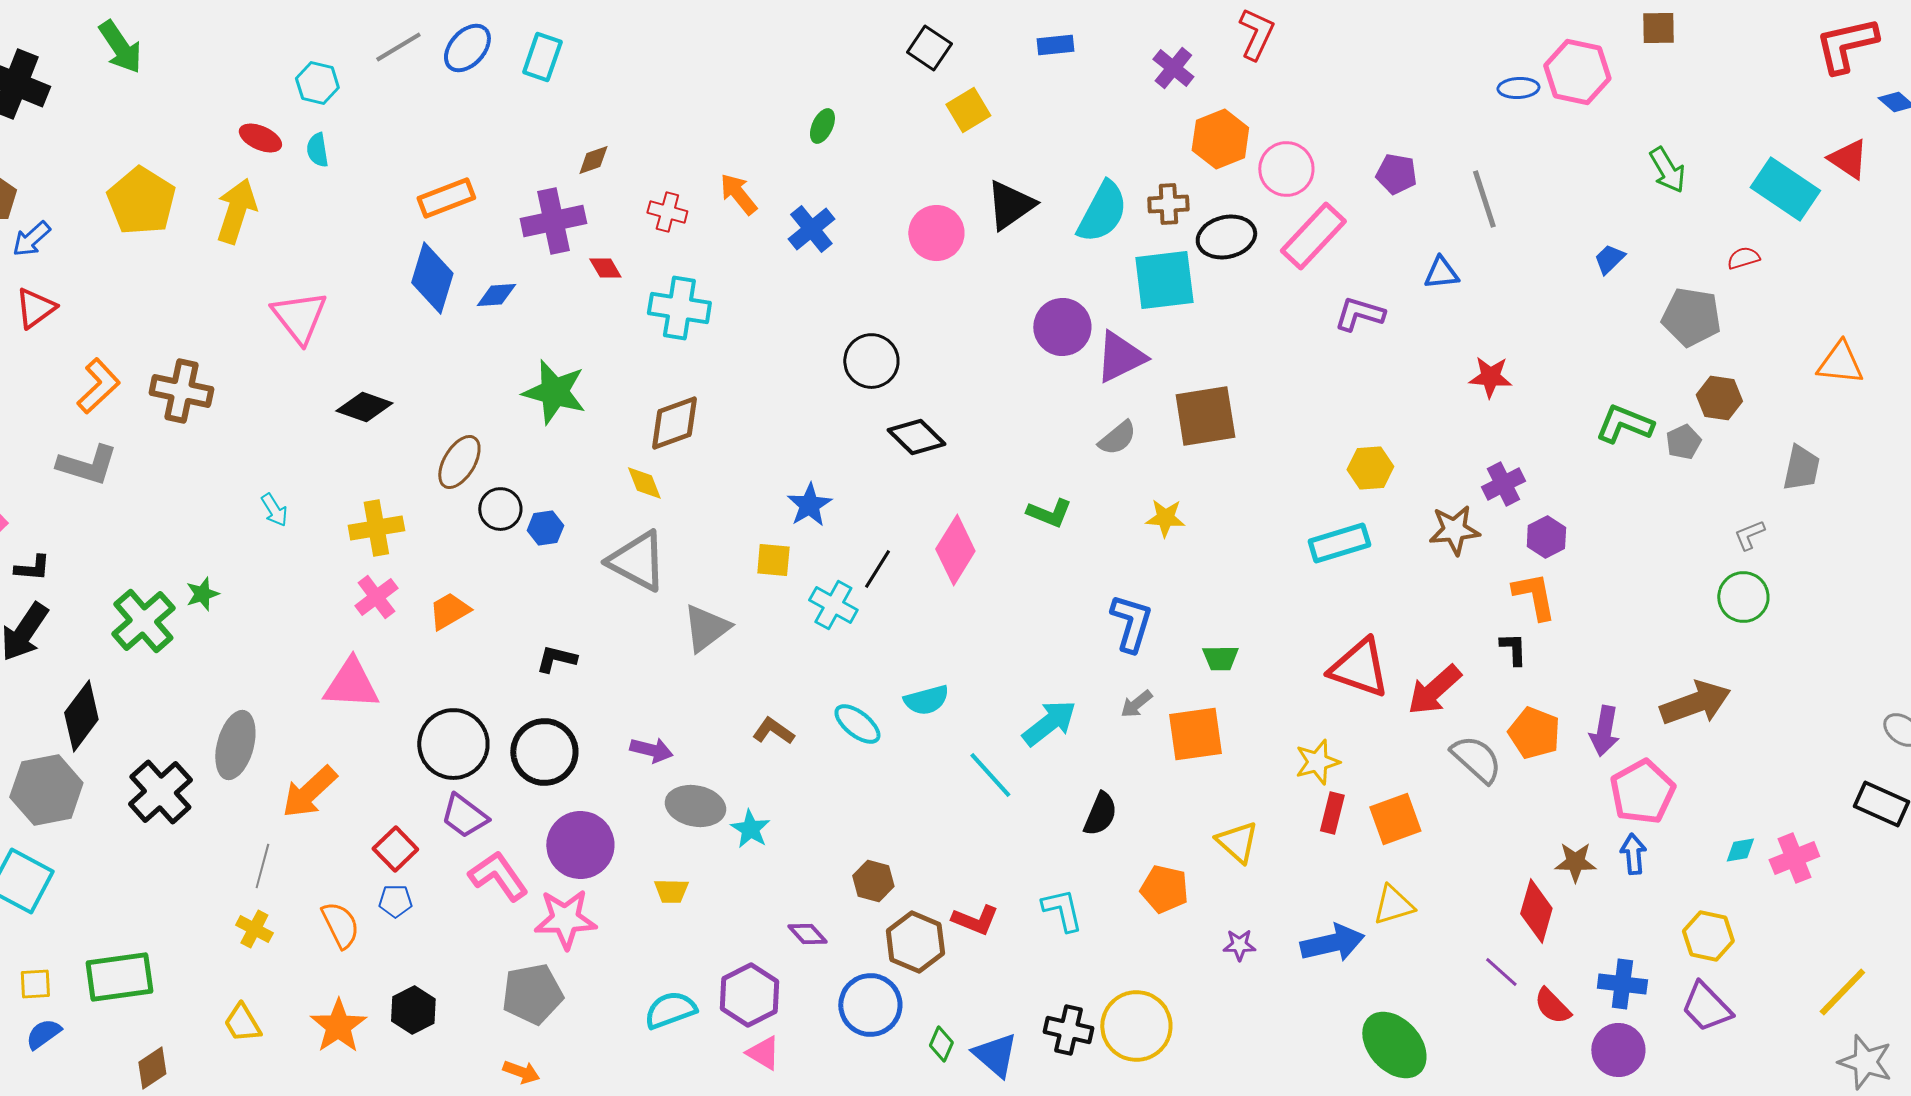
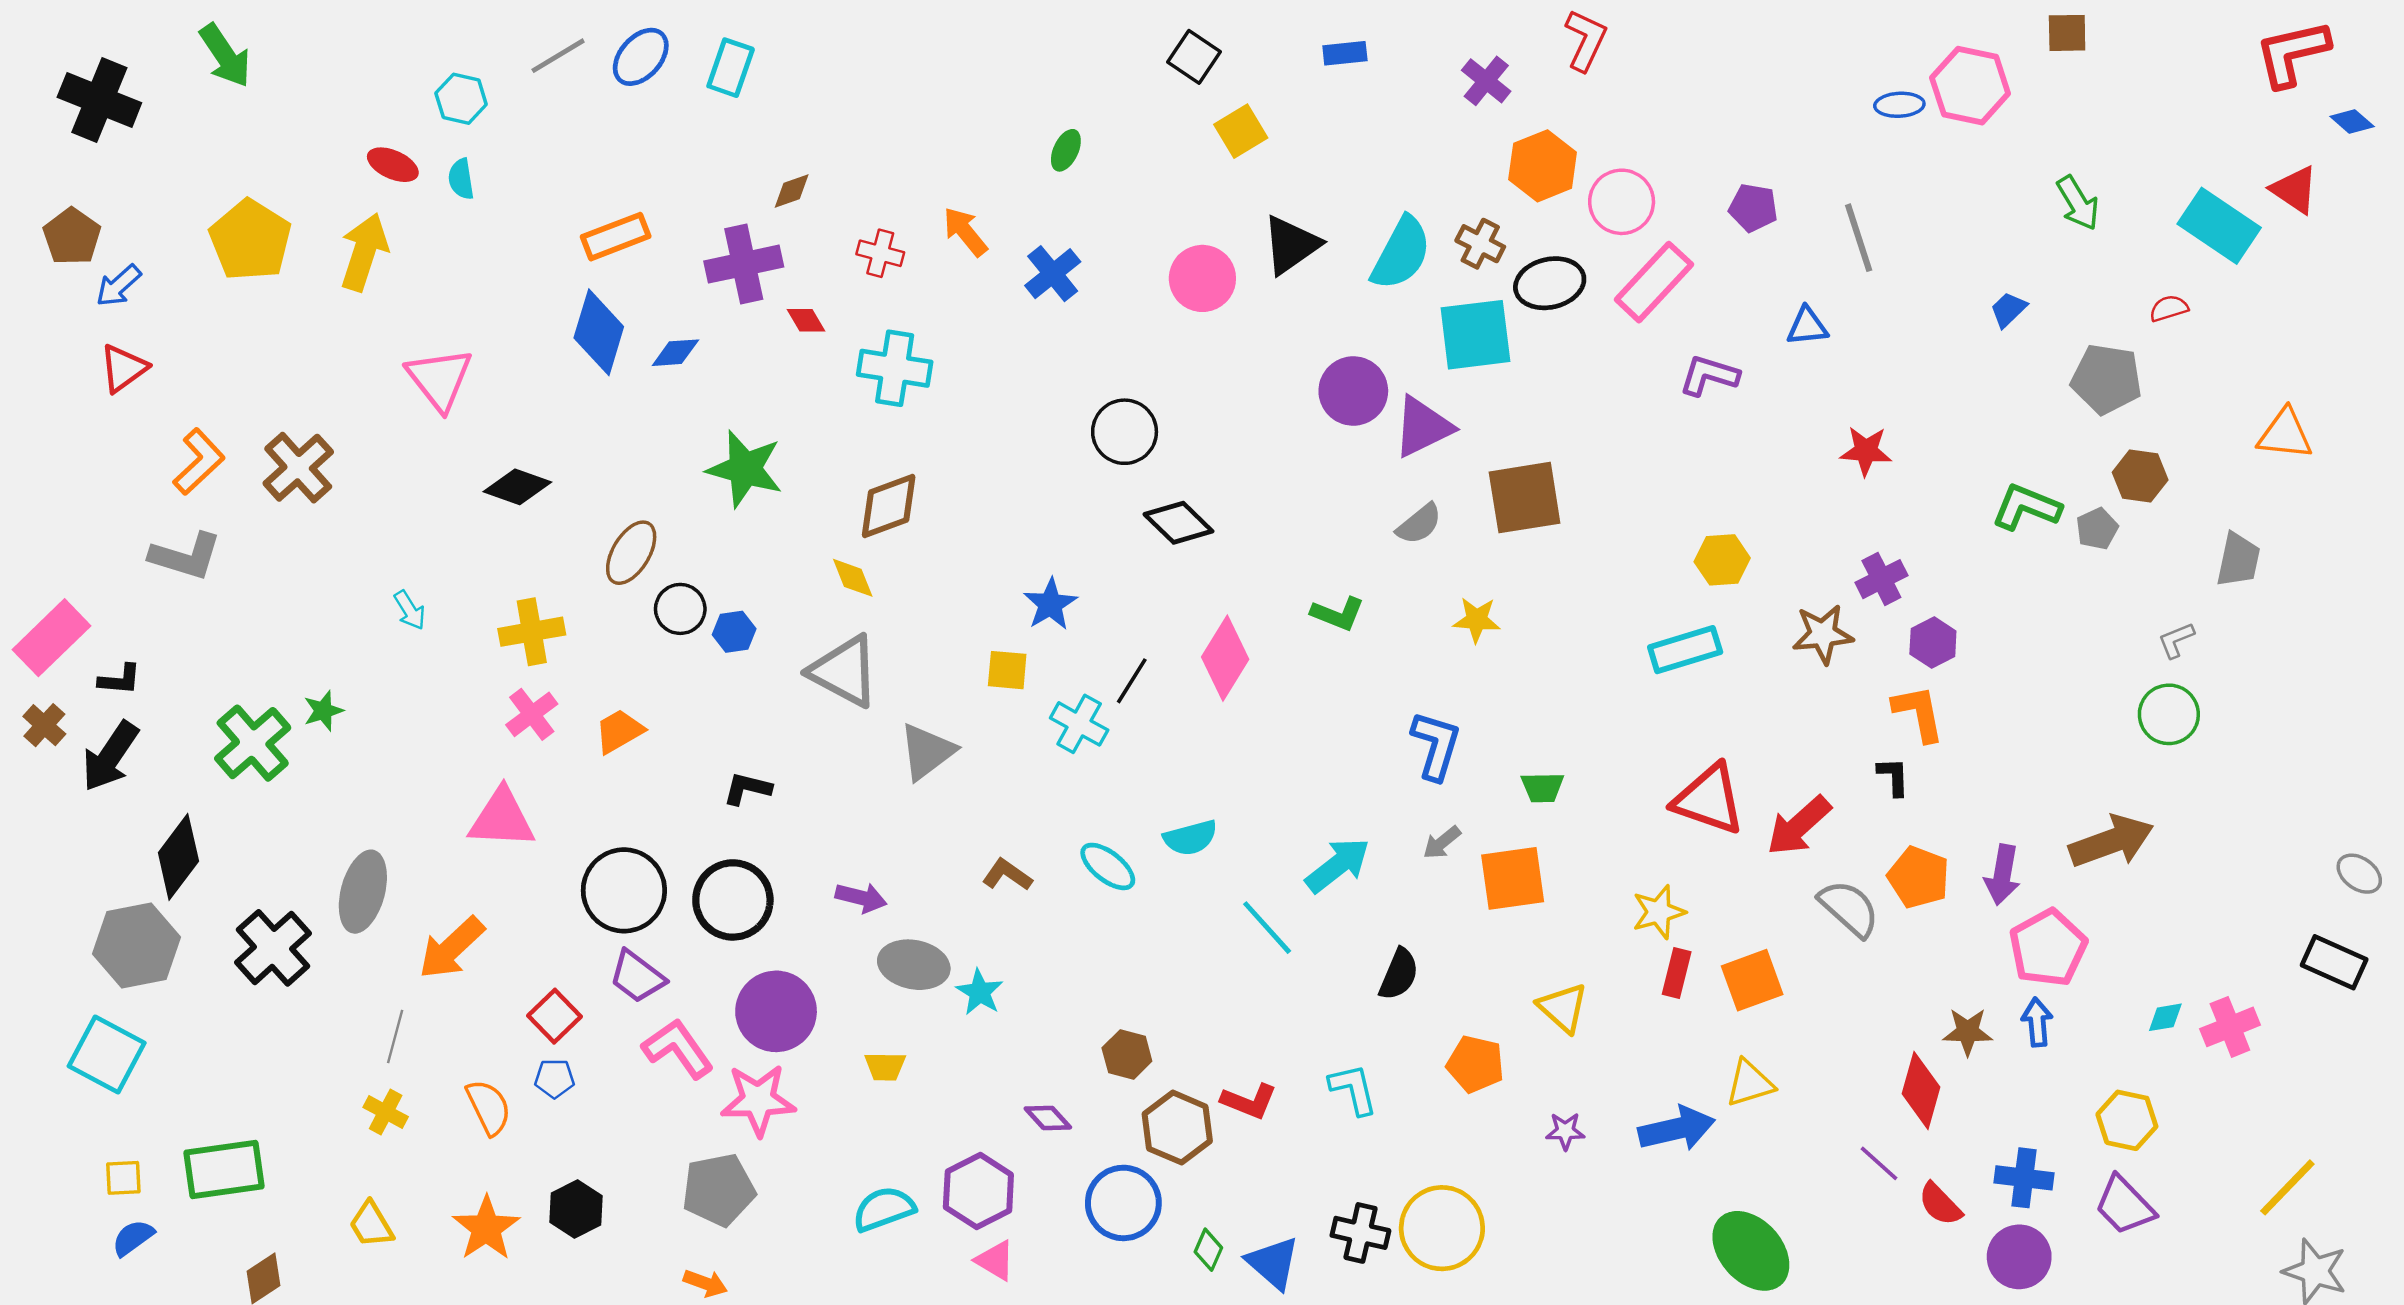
brown cross: (1168, 204) -> (1480, 244), turned 30
brown cross: (181, 391) -> (298, 468), turned 36

